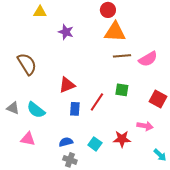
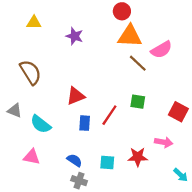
yellow triangle: (40, 12) -> (34, 23), moved
brown line: (122, 56) -> (138, 63), turned 48
pink semicircle: (148, 59) -> (161, 50), moved
gray triangle: (13, 108) -> (15, 111), moved
blue semicircle: (66, 142) -> (74, 160), turned 48
cyan square: (95, 144) -> (107, 163), turned -32

